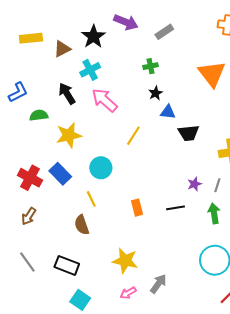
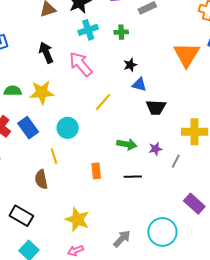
green cross: (151, 66) -> (121, 32), moved
cyan cross: (90, 70) -> (88, 30), moved
green semicircle: (39, 115) -> (13, 91), moved
purple star: (194, 184) -> (155, 149), moved
green arrow: (214, 213) -> (127, 144), moved, turned 102
gray arrow: (158, 284) -> (122, 239), moved

